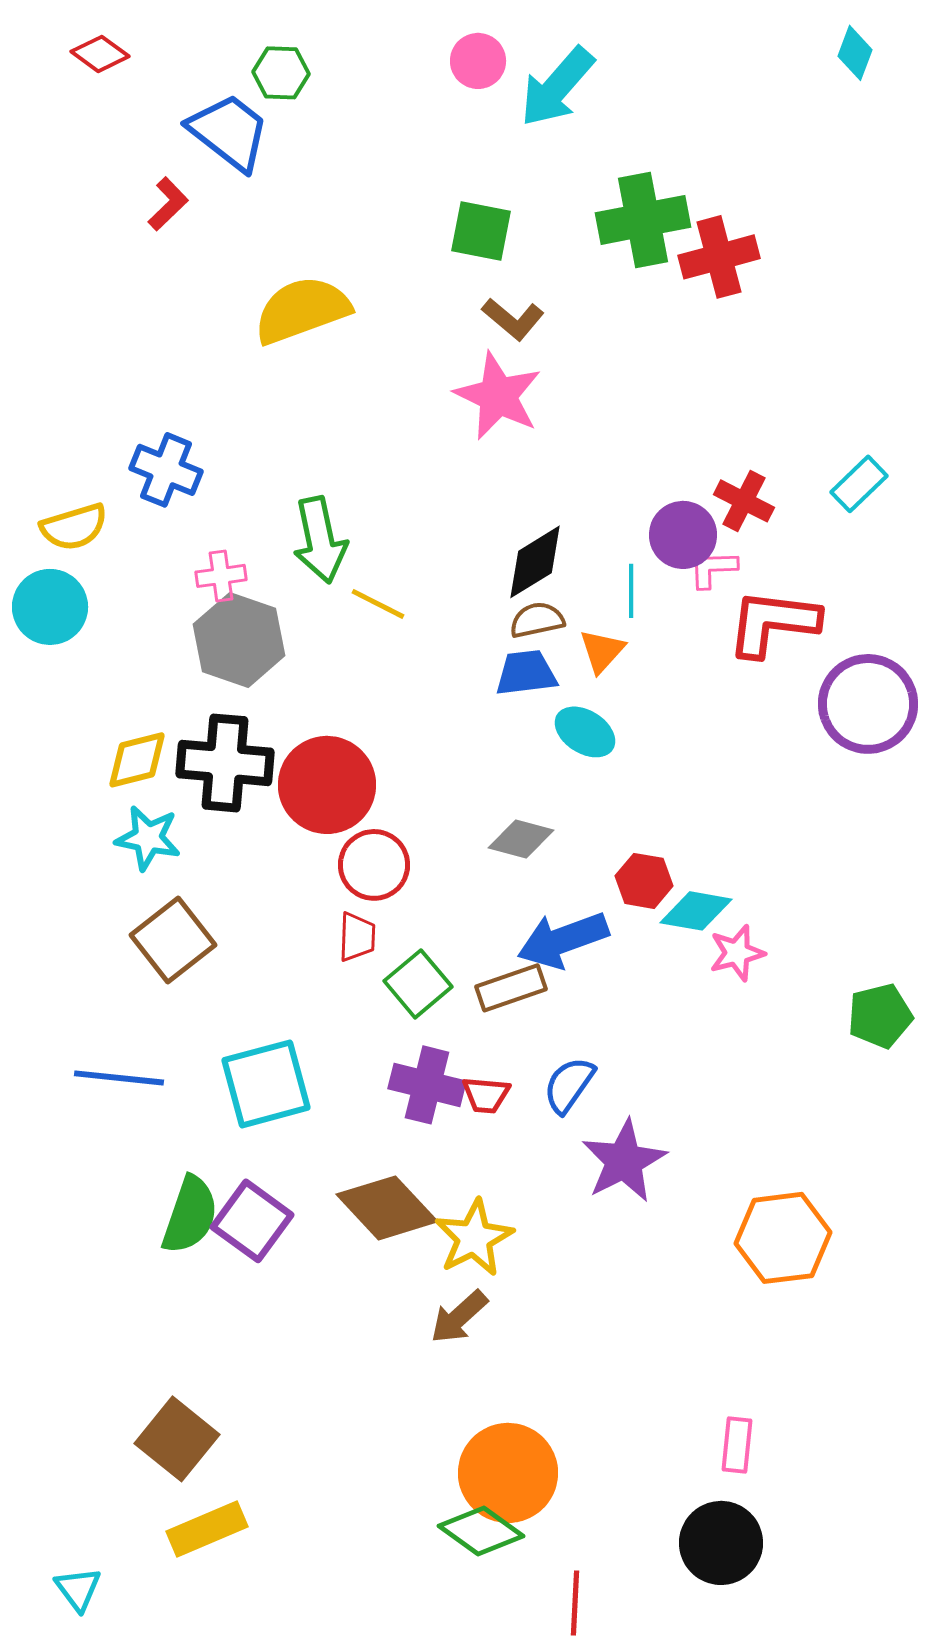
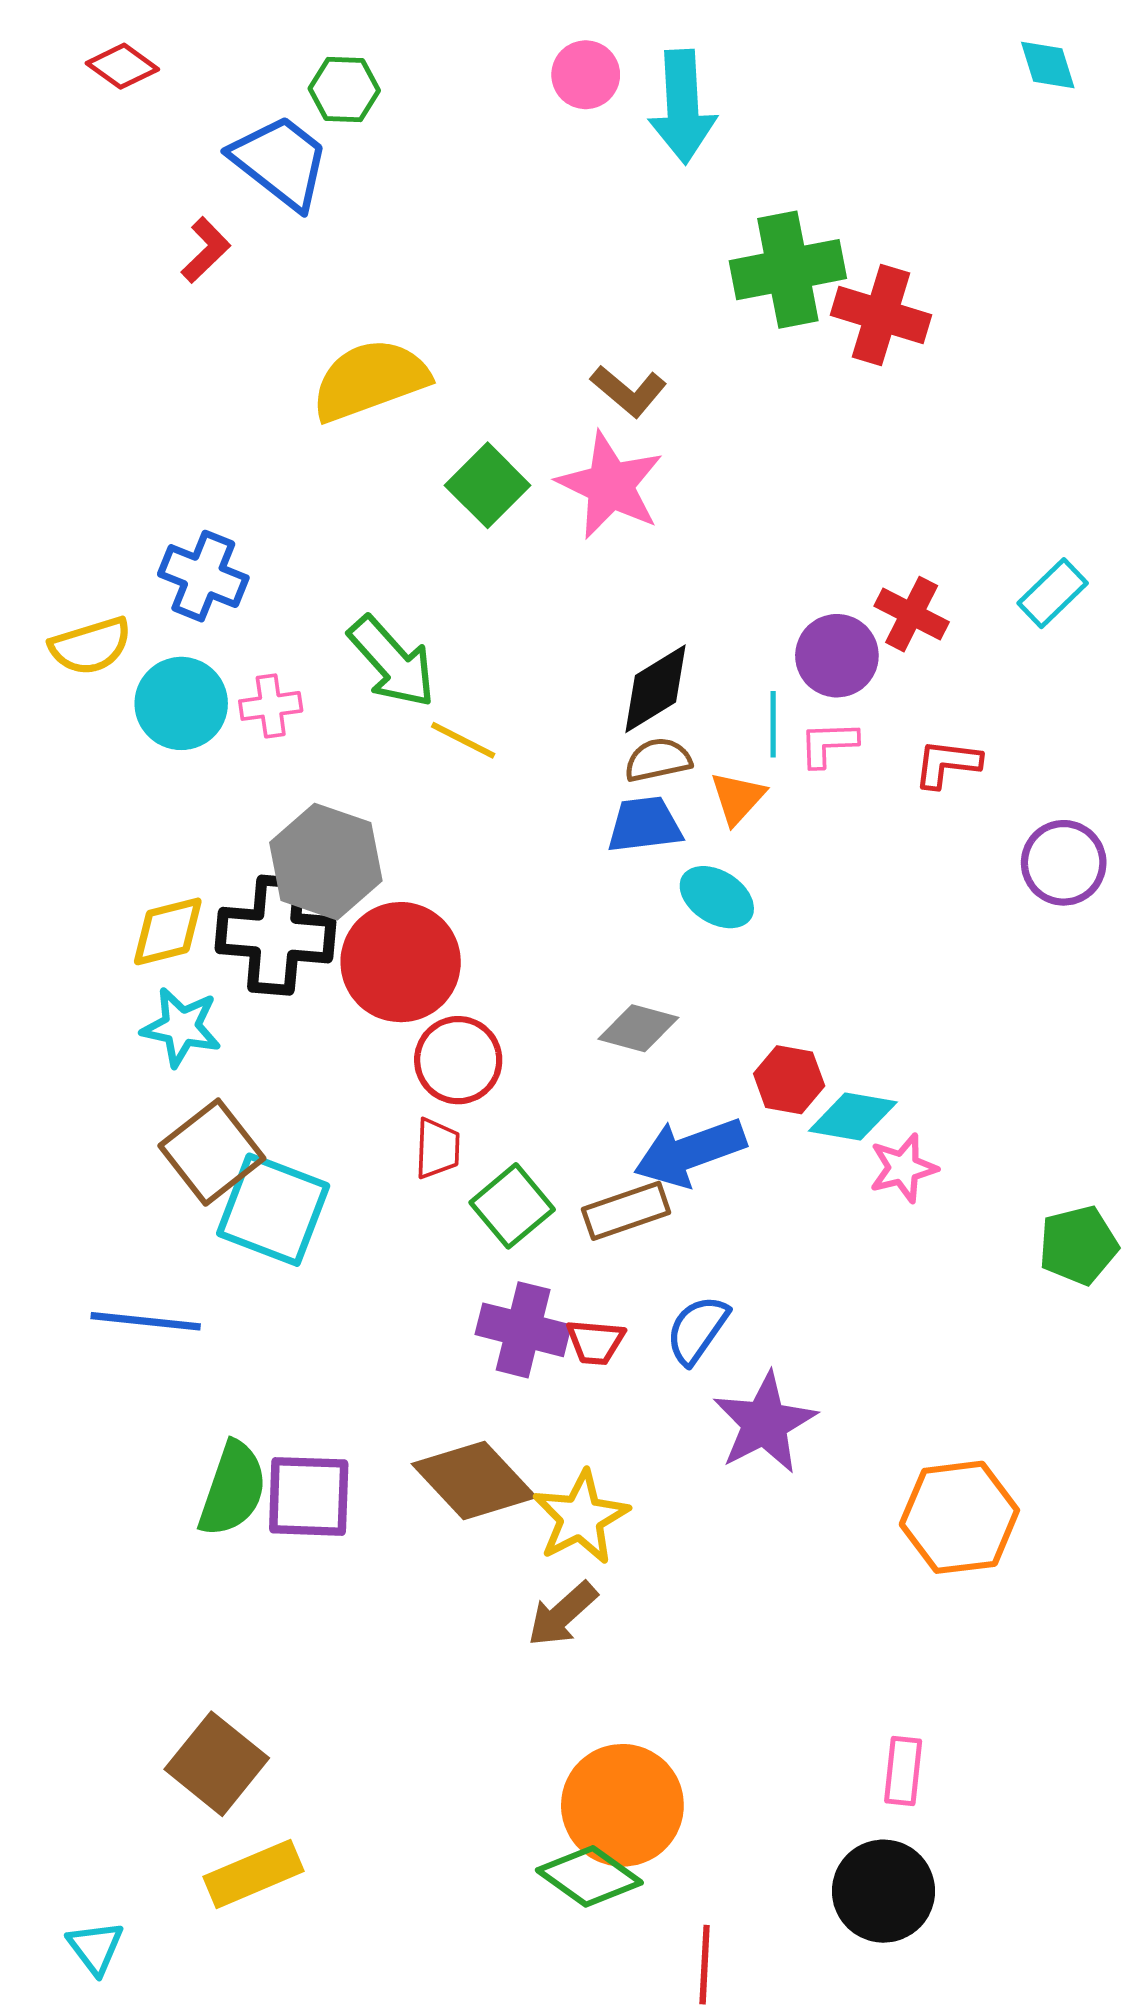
cyan diamond: (855, 53) -> (1048, 65), turned -38
cyan arrow: (557, 87) -> (682, 107), turned -44
green square: (481, 231) -> (488, 485), moved, turned 34
red cross: (719, 257) -> (881, 315), turned 32
green arrow: (320, 540) -> (392, 662), turned -30
pink L-shape: (713, 569) -> (828, 744), moved
cyan circle: (50, 607) -> (181, 703), moved
red L-shape: (773, 623) -> (947, 764), size x0.6
gray hexagon: (239, 640) -> (326, 862), moved
purple circle: (868, 704) -> (1064, 863), size x0.7
cyan square: (266, 1084) -> (273, 1210), moved, turned 36
purple square: (252, 1221) -> (309, 1496), turned -34

